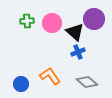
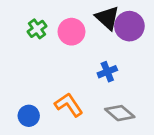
green cross: (27, 21) -> (37, 29), turned -32
black triangle: (75, 32) -> (107, 18), moved

